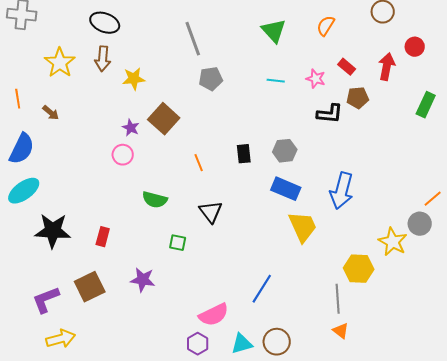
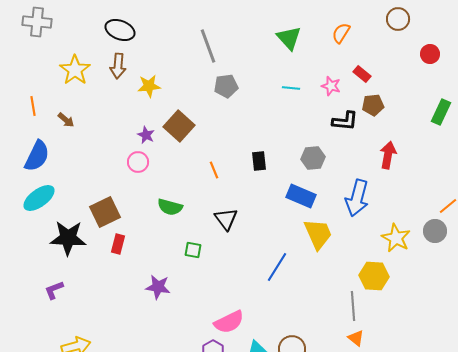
red arrow: (387, 67) -> (388, 155), moved
gray hexagon: (285, 151) -> (313, 158), moved
yellow star: (393, 242) -> (396, 238), moved
brown square: (90, 287) -> (105, 212), moved
blue line: (262, 289) -> (277, 267), moved
purple L-shape: (46, 300) -> (54, 290), moved, size x0.7

